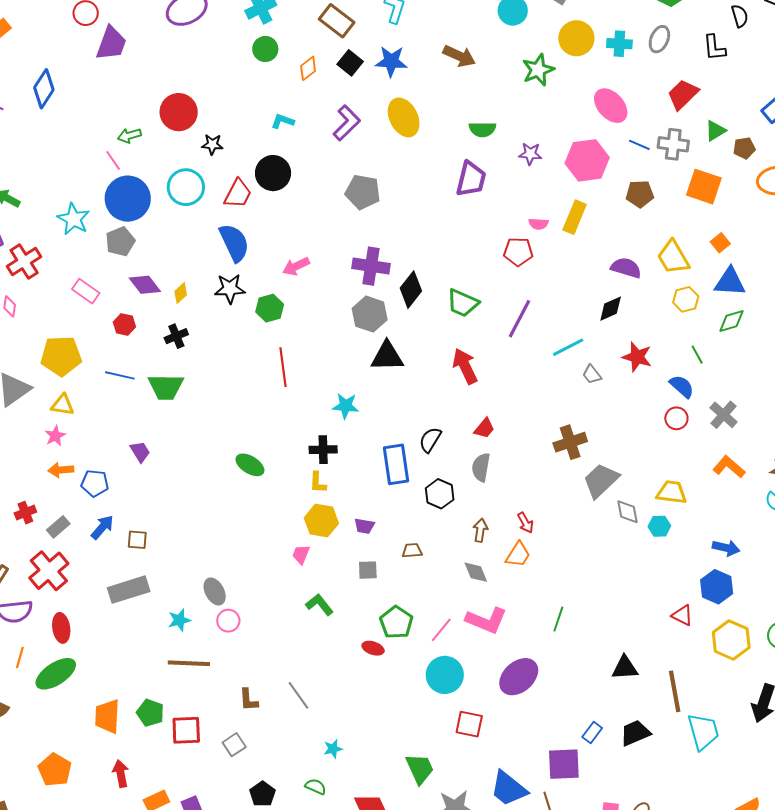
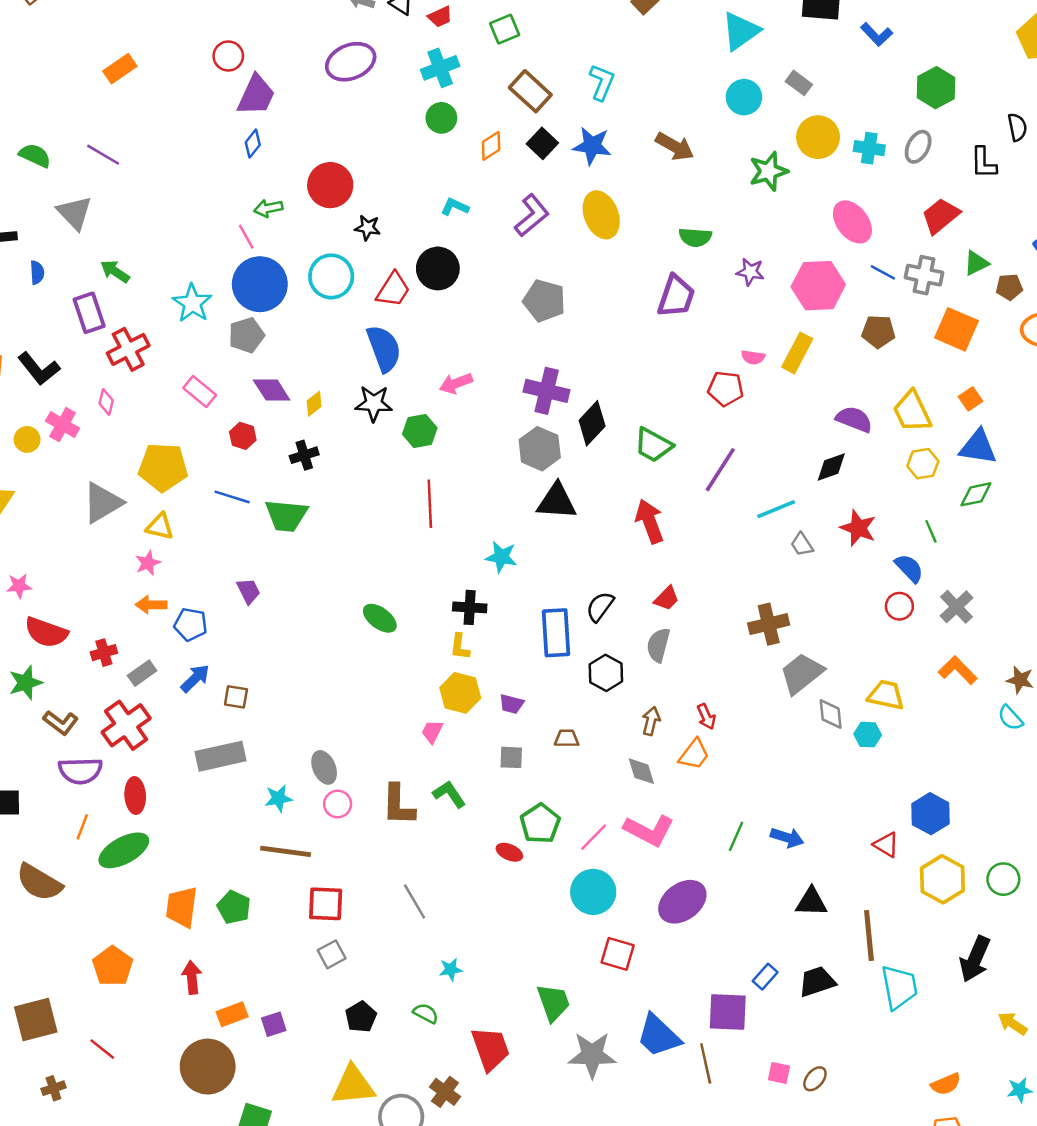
blue diamond: (44, 89) -> (253, 144), moved, size x0.6
blue arrow: (726, 548) -> (787, 838), moved
brown L-shape: (248, 700) -> (398, 805), moved, size x1.5
red square: (186, 730) -> (326, 904), moved

